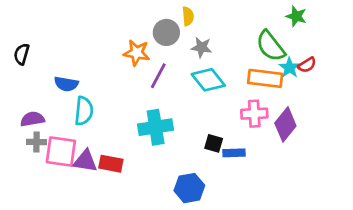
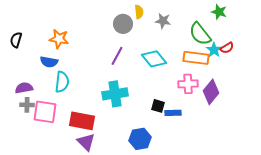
gray star: (202, 47) -> (163, 21), moved
orange star: (137, 53) -> (59, 39), moved
purple triangle: (85, 161) -> (86, 142), moved, turned 36
red rectangle: (111, 164) -> (82, 121), size x1.4

